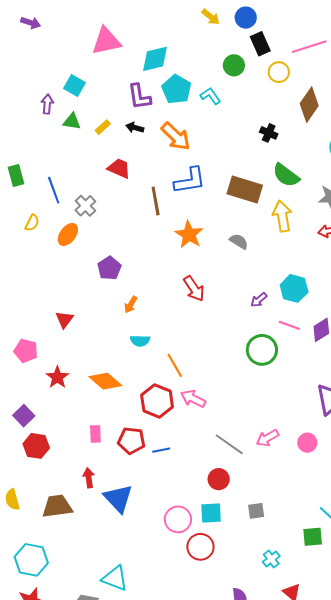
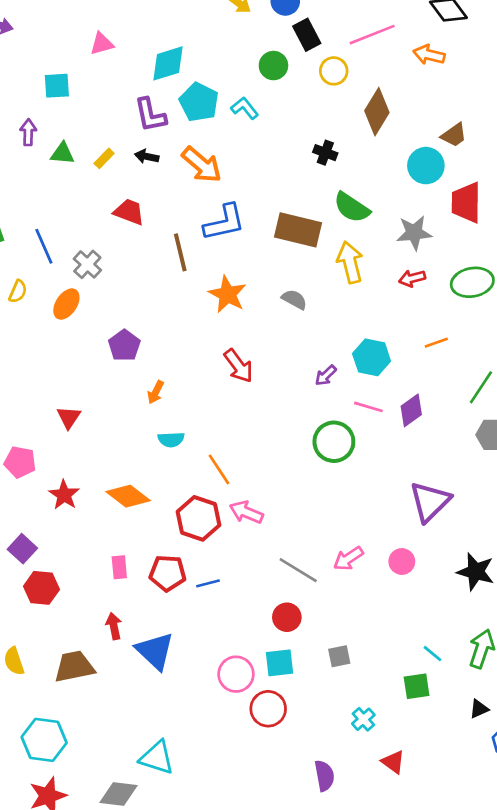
pink triangle: (106, 41) -> (102, 44), size x0.6
cyan square: (75, 86) -> (57, 86), moved, turned -30

